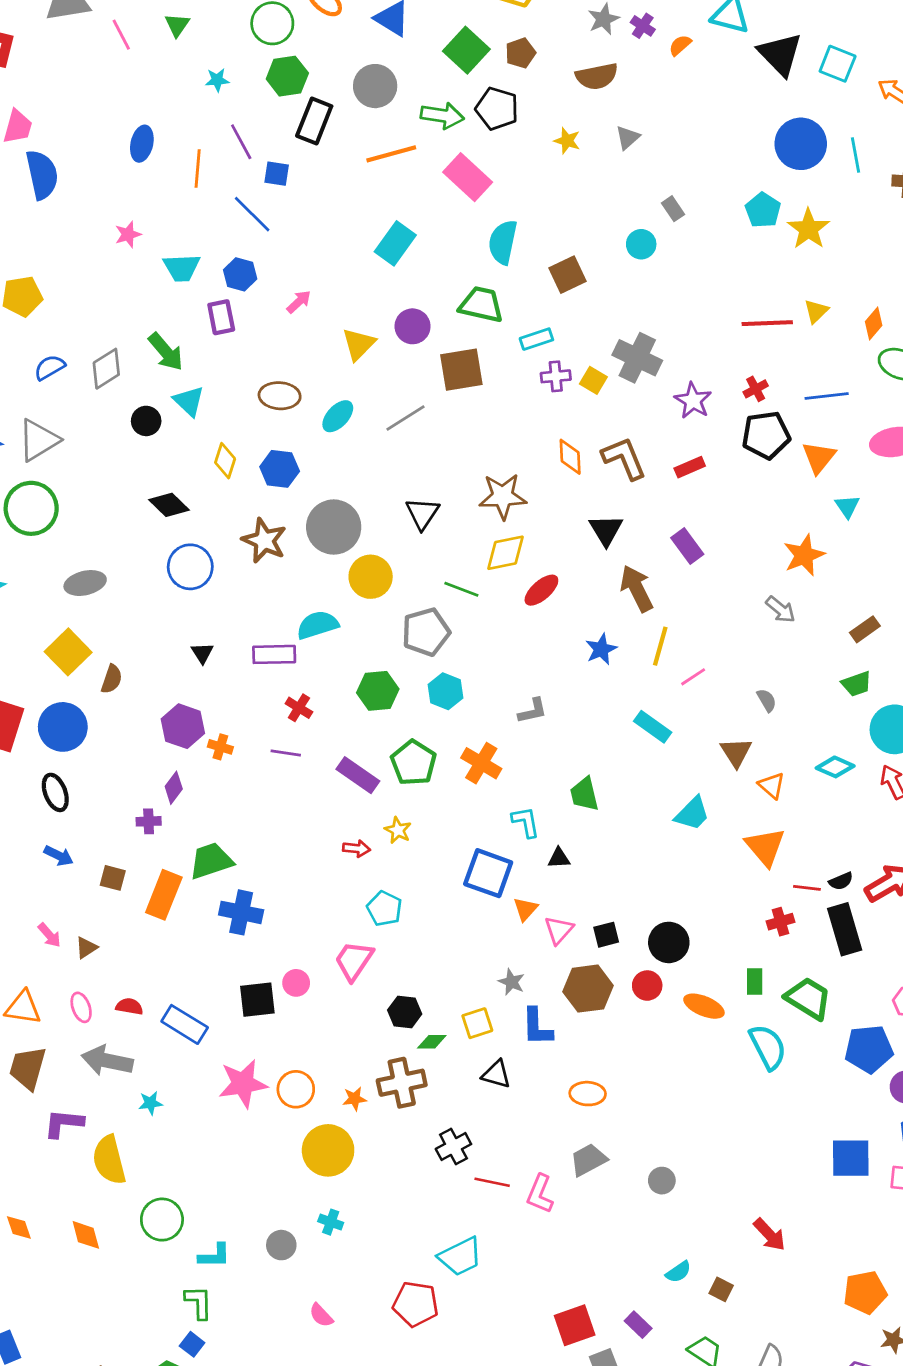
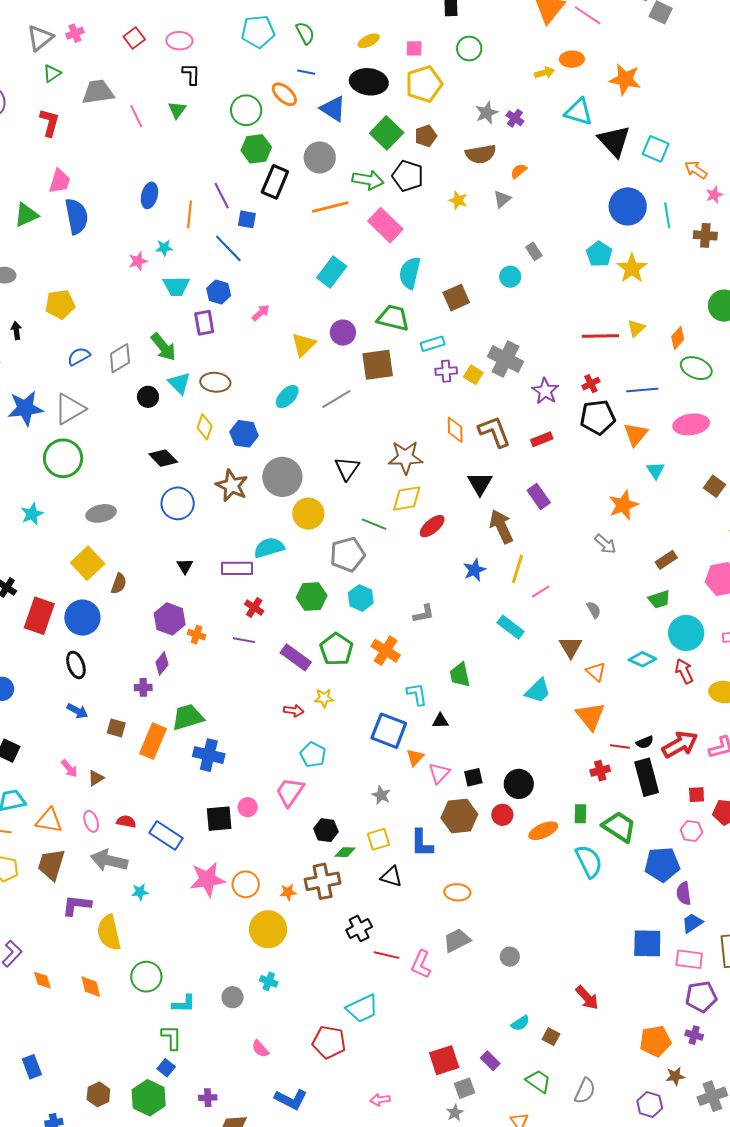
orange semicircle: (680, 45) -> (519, 171), moved
cyan star: (217, 80) -> (164, 248), moved
brown ellipse: (280, 396) -> (215, 382), moved
yellow star: (398, 830) -> (324, 698), turned -30
gray star: (512, 982) -> (381, 795), moved
orange ellipse: (704, 1006) -> (543, 831), turned -48

